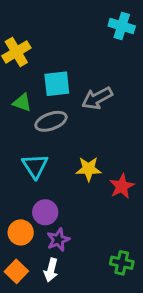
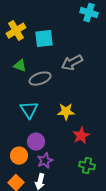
cyan square: (57, 84) -> (44, 39), moved
red star: (122, 186) -> (81, 136), moved
green cross: (122, 263) -> (87, 166), moved

